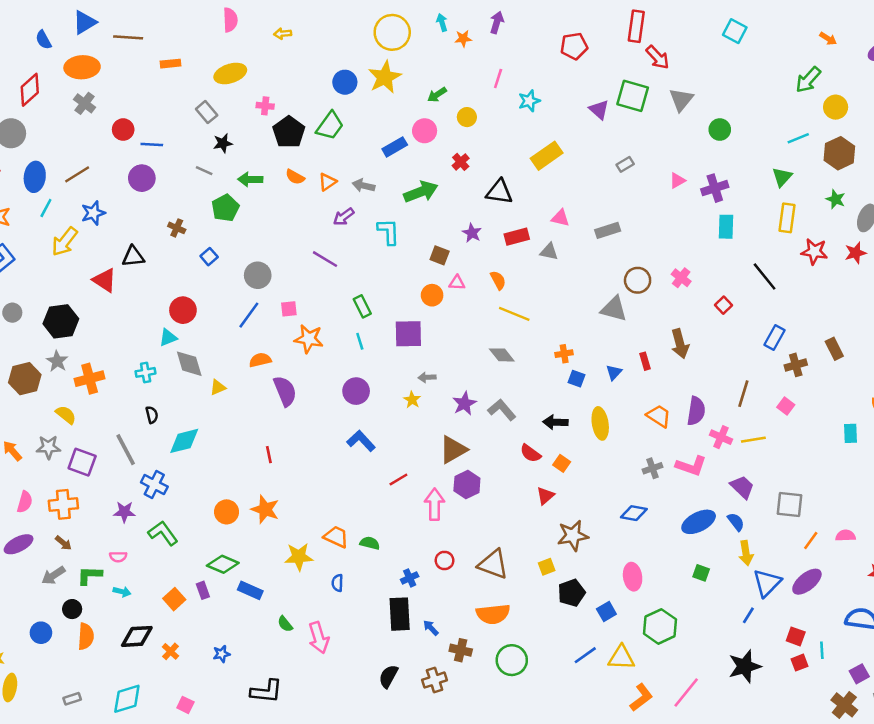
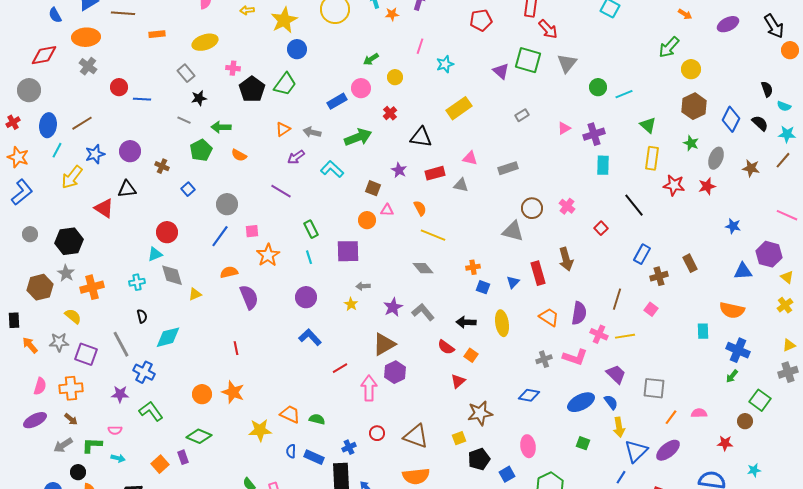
yellow star: (385, 77) -> (284, 20), moved
red diamond: (30, 90) -> (44, 55), turned 32
cyan line: (798, 138) -> (624, 94), moved
orange semicircle: (295, 177) -> (239, 155), moved
green triangle: (782, 177) -> (648, 125), turned -30
purple circle: (142, 178) -> (130, 151), moved
cyan L-shape: (388, 232) -> (332, 169), turned -45
orange star: (309, 339) -> (268, 255), turned 30
red rectangle: (645, 361) -> (538, 273), size x1.6
blue rectangle: (250, 590) -> (314, 457), moved

